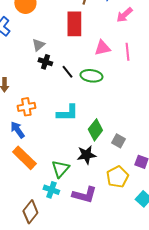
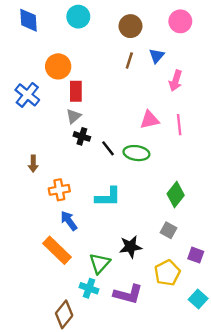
pink arrow: (124, 15) -> (176, 81), turned -30
red rectangle: (74, 24) -> (76, 91), moved, size x0.7
blue arrow: (17, 130) -> (69, 221), moved
green diamond: (95, 130) -> (176, 195), moved

